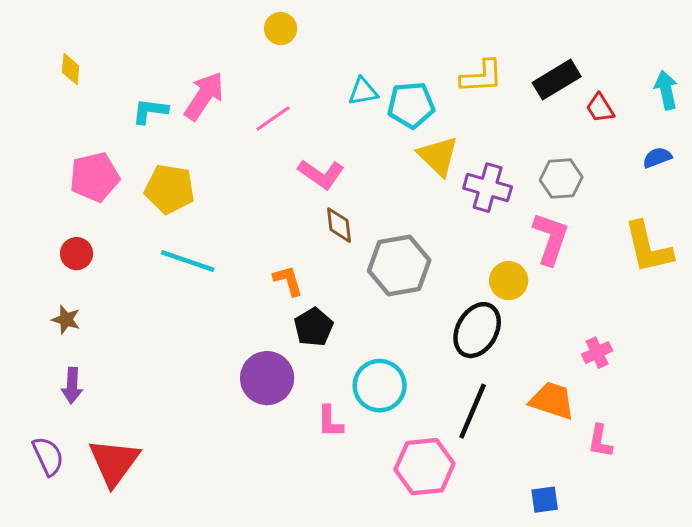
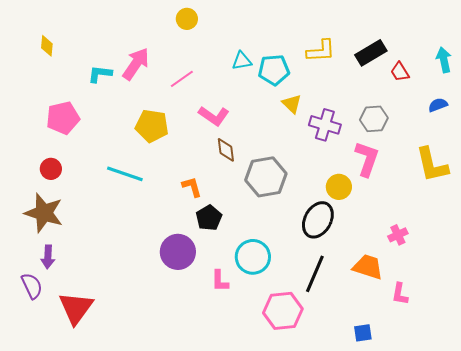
yellow triangle: (438, 156) -> (292, 104), size x0.7
yellow pentagon: (170, 189) -> (152, 126), moved
brown star: (66, 320) -> (44, 213), size x2.0
purple semicircle: (48, 456) -> (32, 286), moved

